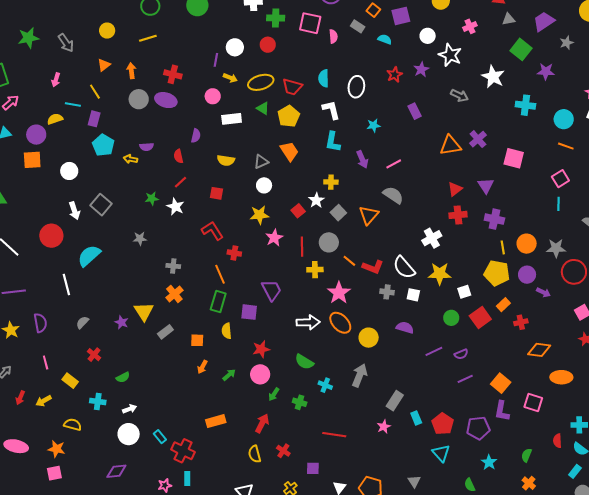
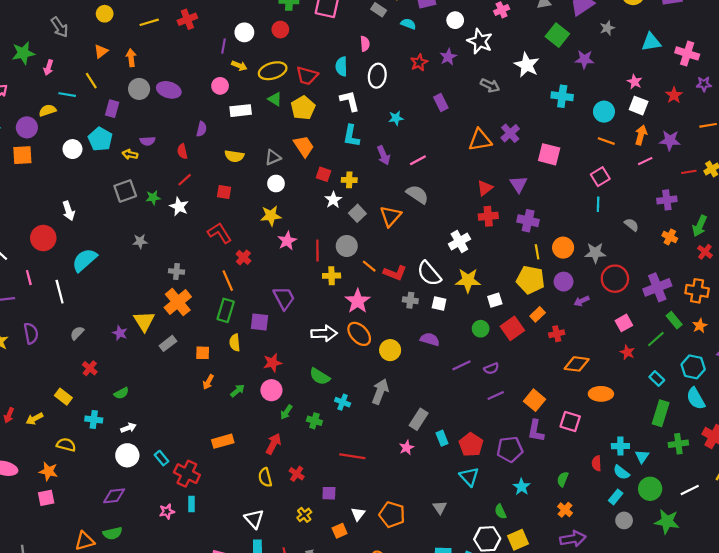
pink semicircle: (333, 36) -> (365, 44), moved
green star: (28, 38) -> (23, 53), moved
red cross: (173, 74) -> (187, 19), moved, turned -36
purple rectangle: (94, 119) -> (112, 109), moved
white circle: (69, 171) -> (72, 149), moved
gray square: (101, 205) -> (125, 191), moved, turned 30
red square: (298, 211) -> (324, 174), moved, turned -32
red cross: (234, 253) -> (243, 257), turned 32
purple arrow: (543, 292) -> (582, 301), turned 128
orange cross: (174, 294) -> (178, 302), size x1.4
pink line: (46, 363) -> (29, 278), moved

